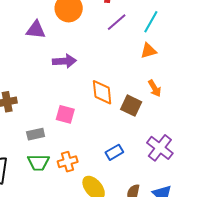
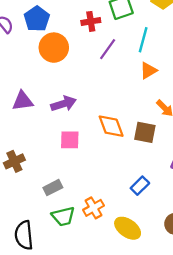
purple triangle: (36, 30) -> (23, 101), moved
pink square: (65, 114) -> (70, 140), moved

